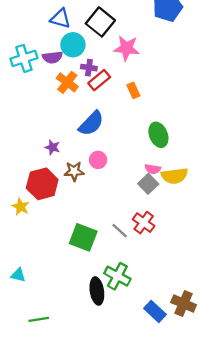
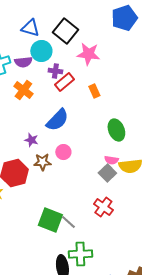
orange cross: (67, 82) -> (23, 90), moved
purple star: (52, 147) -> (31, 140), moved
gray line: (120, 231) -> (68, 222), moved
green cross: (117, 276) -> (80, 254), turned -30

